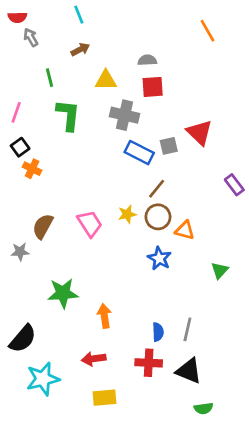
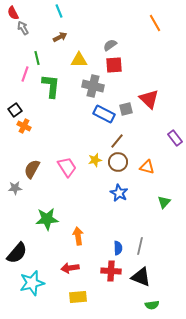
red semicircle: (17, 17) -> (13, 13), turned 64
gray semicircle: (147, 60) -> (110, 45), turned -32
pink line: (16, 112) -> (25, 74), moved
orange triangle: (185, 230) -> (147, 167), moved

